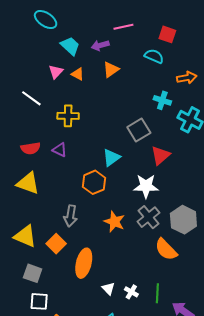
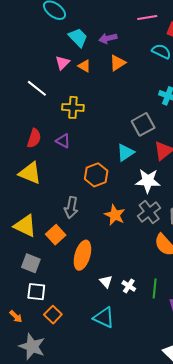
pink line: (123, 27) -> (147, 18), moved
red semicircle: (31, 148) -> (34, 138), turned -66
cyan triangle: (111, 158) -> (125, 153), moved

